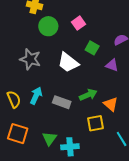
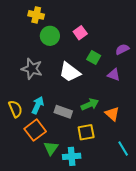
yellow square: (95, 123) -> (86, 132), moved
orange square: (18, 134) -> (35, 130), moved, turned 35

